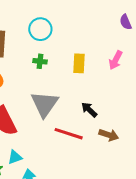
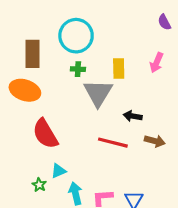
cyan circle: (40, 29) -> (76, 36), size x1.4
gray triangle: (45, 104) -> (98, 93), moved
black arrow: (89, 110) -> (133, 116), turned -30

